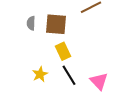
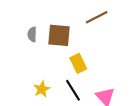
yellow rectangle: (63, 51) -> (78, 63), moved

